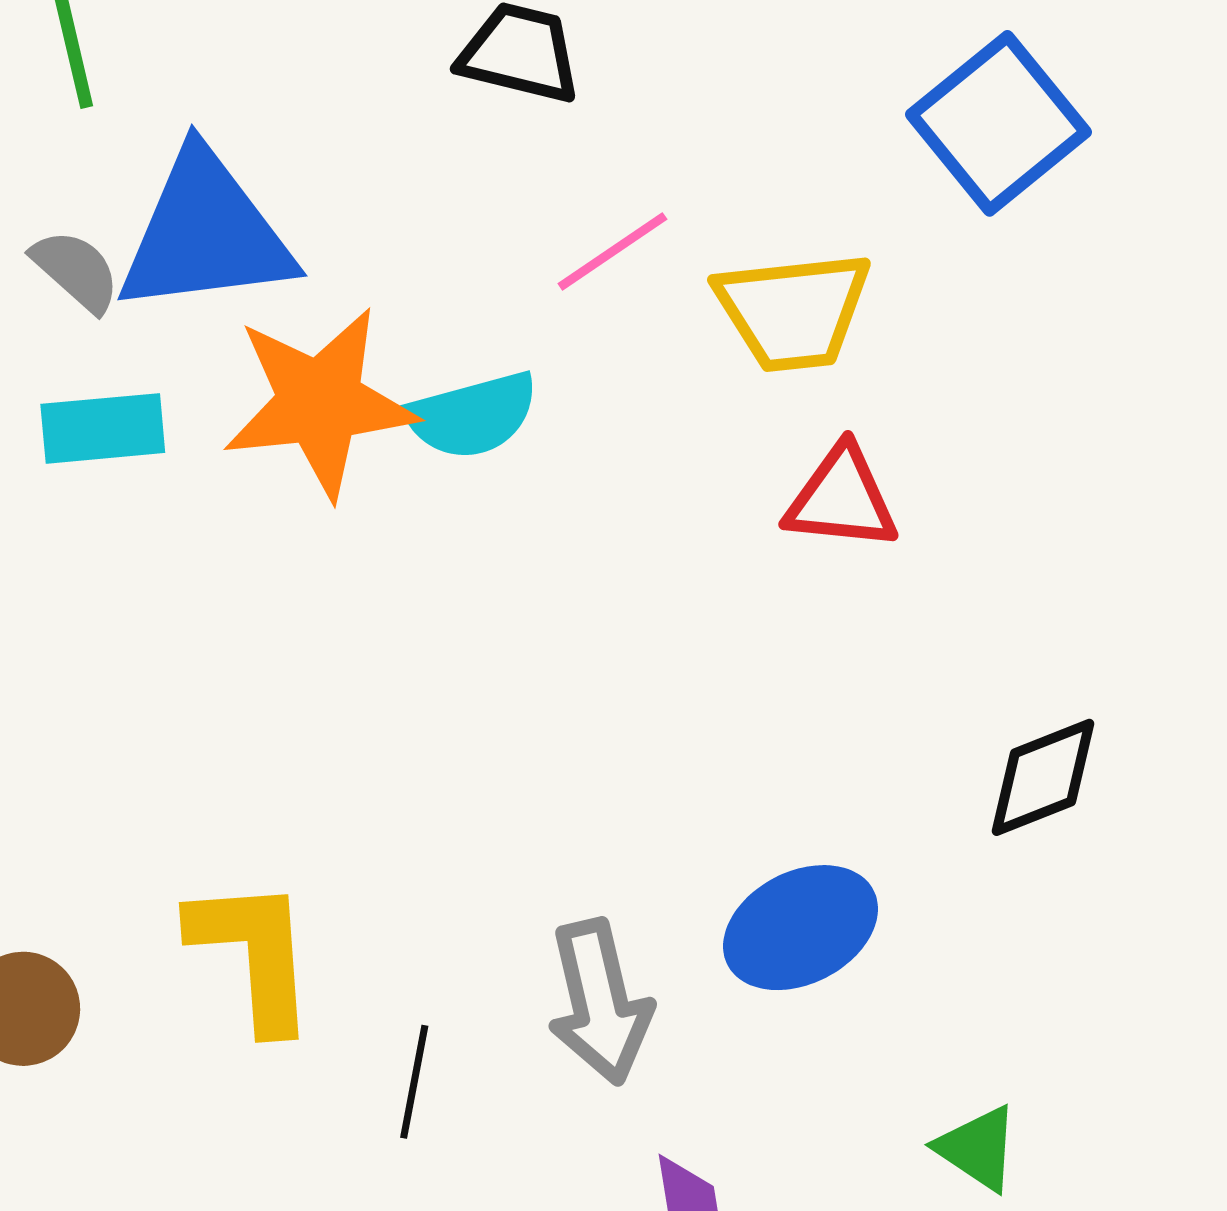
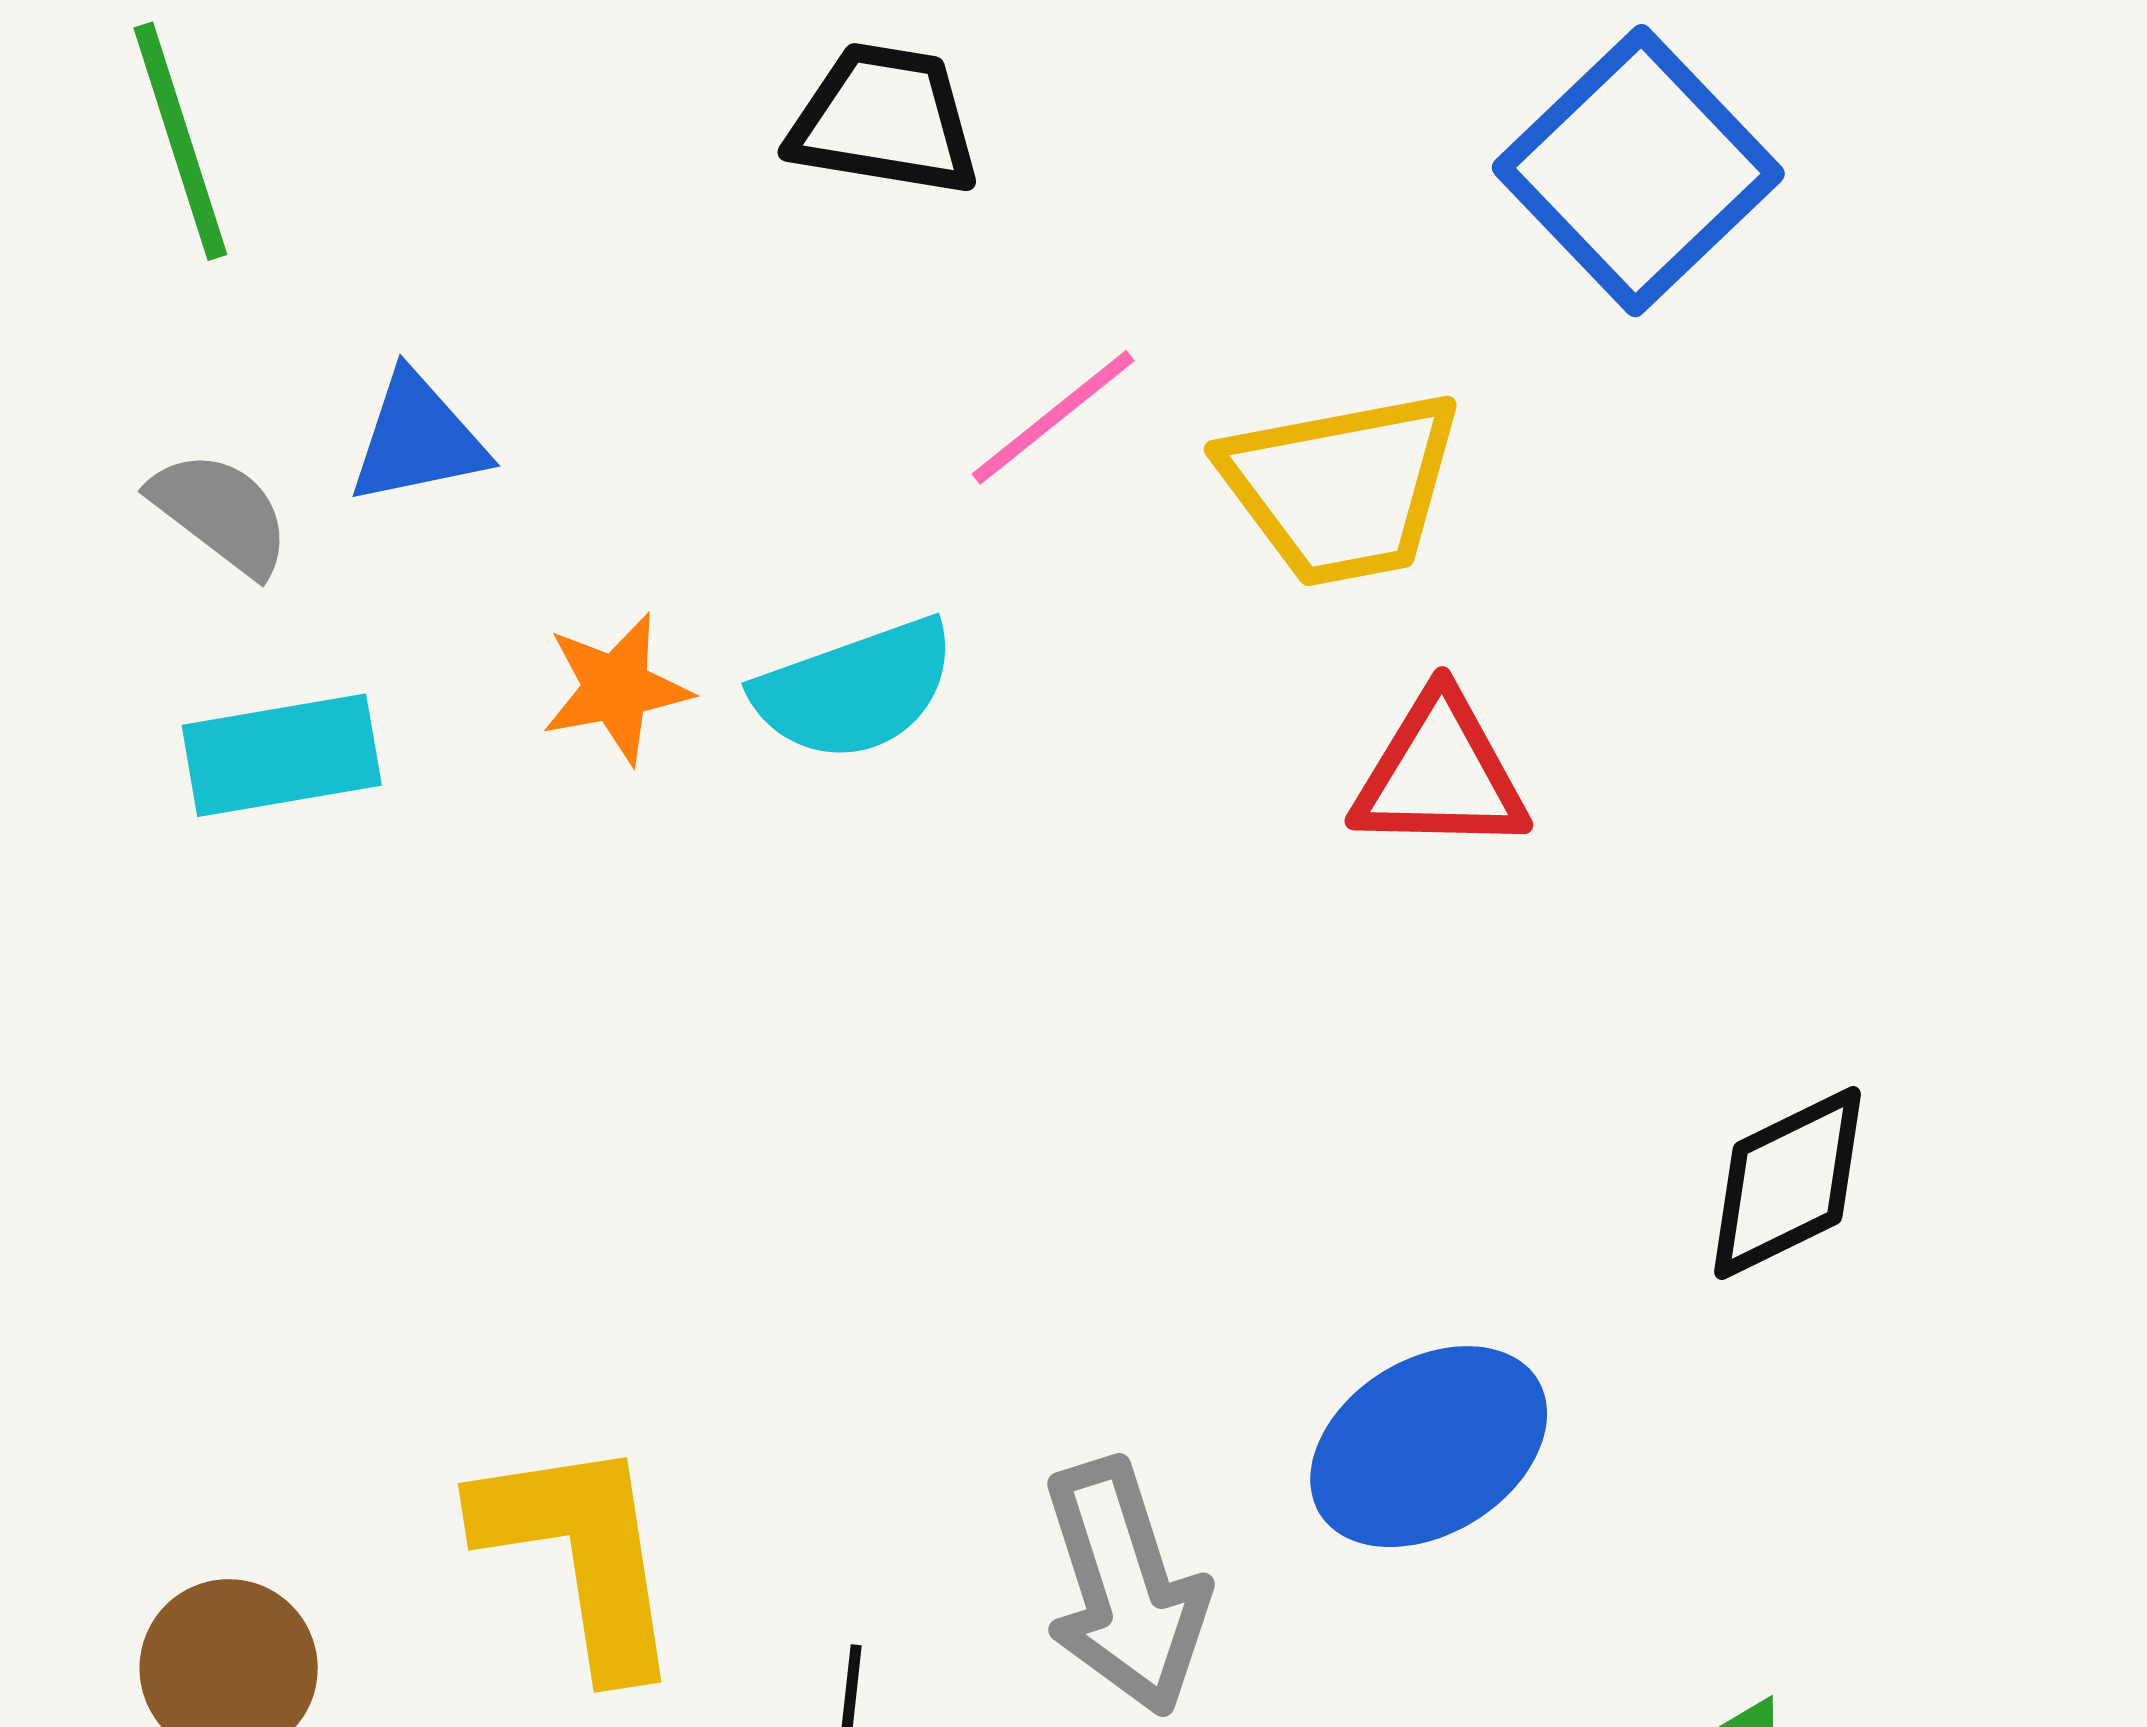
blue triangle: (206, 233) -> (418, 439), size x0.5
orange star: (320, 403) -> (616, 688), size x0.5

